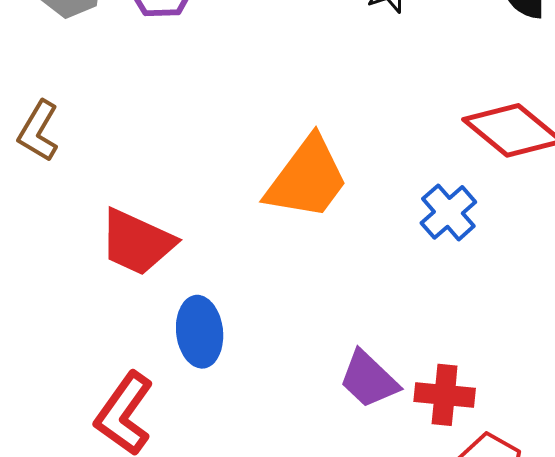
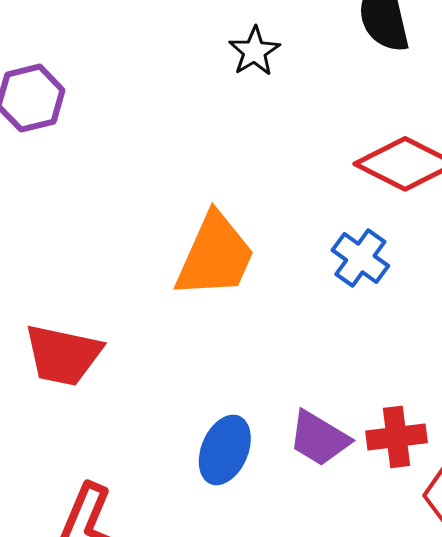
blue ellipse: (200, 332) -> (225, 450), moved, turned 42

